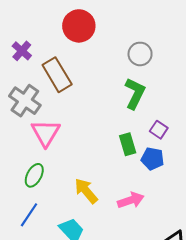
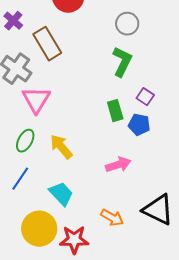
yellow arrow: (86, 191) -> (61, 147), moved

